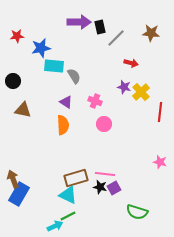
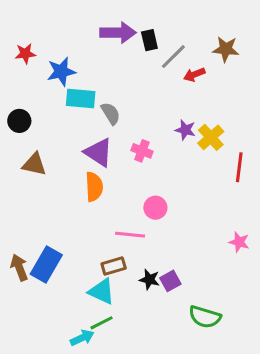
red arrow: (131, 63) -> (194, 75), moved, turned 144
purple triangle: (66, 102) -> (99, 152), size x1.5
pink circle: (104, 124) -> (155, 208), moved
pink line: (105, 174) -> (130, 235), moved
brown rectangle: (76, 178) -> (114, 266), size x0.7
blue rectangle: (19, 194) -> (46, 265), moved

